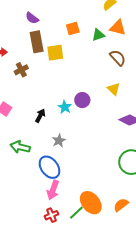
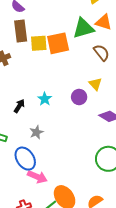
orange square: (73, 28) -> (58, 43), moved, size x1.6
green triangle: (98, 35) -> (83, 28), size x1.6
purple circle: (82, 100) -> (79, 97), moved
pink arrow: (53, 190) -> (37, 177), moved, turned -90

